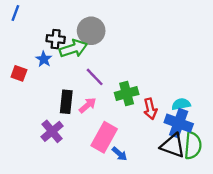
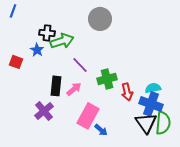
gray circle: (91, 31) -> (100, 19), moved
black triangle: (173, 146) -> (146, 123), turned 35

